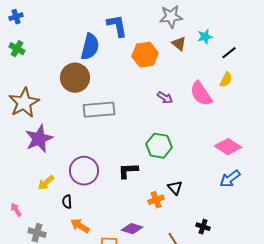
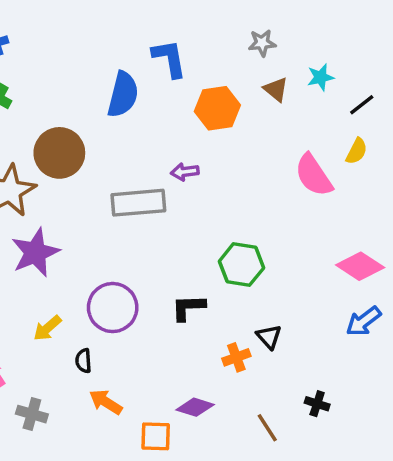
gray star: (171, 17) -> (262, 43), size x0.7
brown circle: (75, 78) -> (59, 153), moved
purple arrow: (165, 98) -> (185, 172), moved, turned 140

